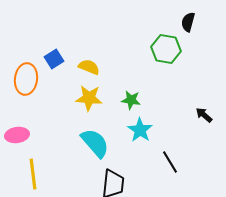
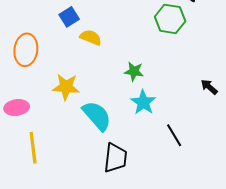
blue square: (54, 59) -> (69, 17), moved
yellow star: (89, 98) -> (66, 87), moved

